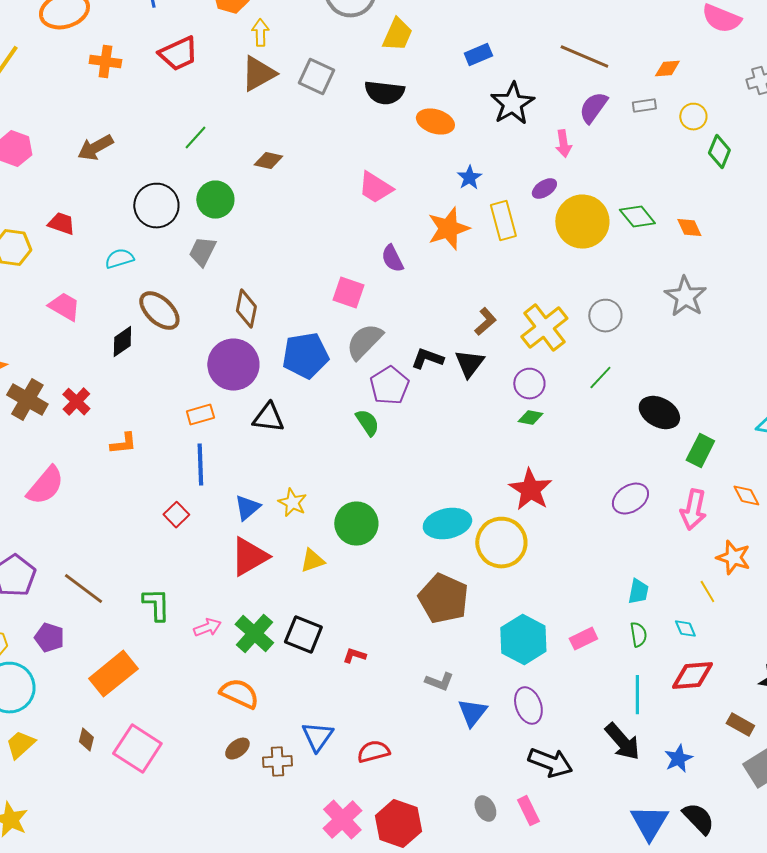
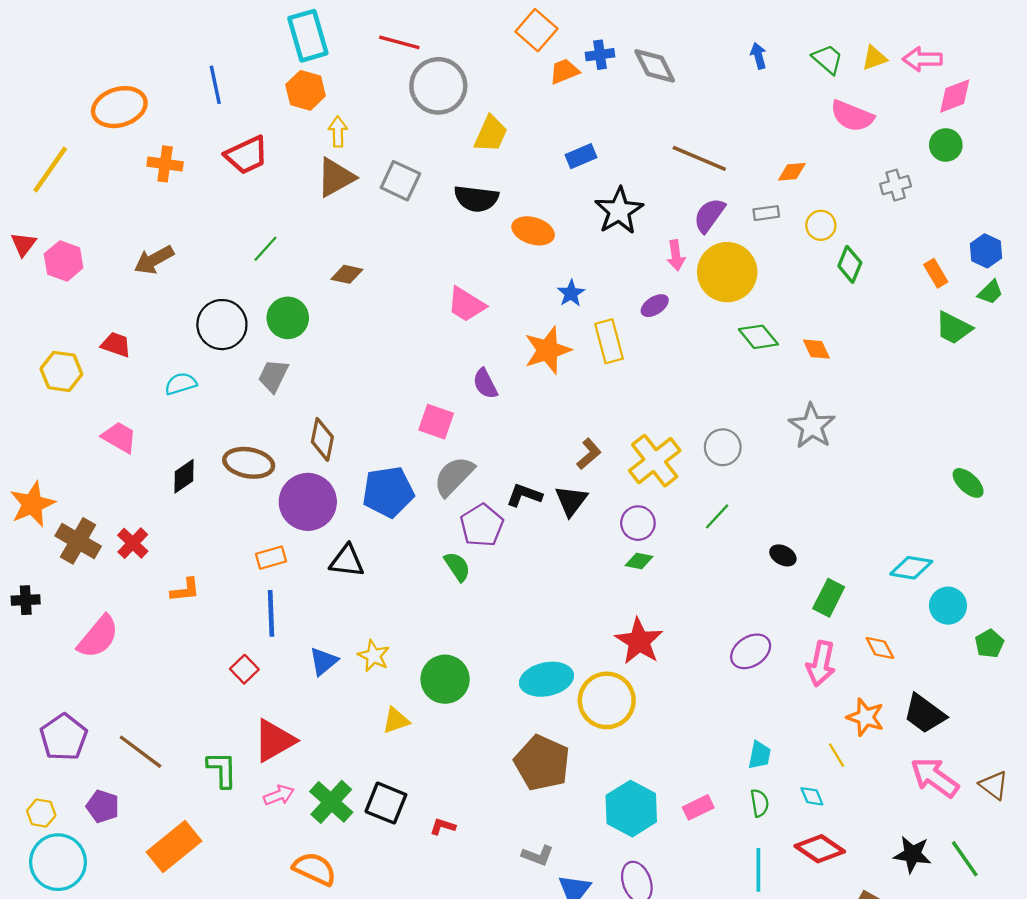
yellow circle: (582, 222) -> (727, 272), moved
brown ellipse: (159, 311) -> (249, 463), moved, turned -33
black ellipse: (659, 413) -> (783, 555), size x0.6
red triangle: (249, 557) -> (274, 741), moved
red diamond: (692, 676) -> (820, 849), turned 39

